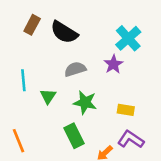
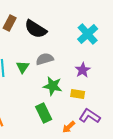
purple star: (113, 64) -> (83, 70), moved
green triangle: (48, 96) -> (23, 67), moved
yellow rectangle: (126, 110) -> (78, 94), moved

